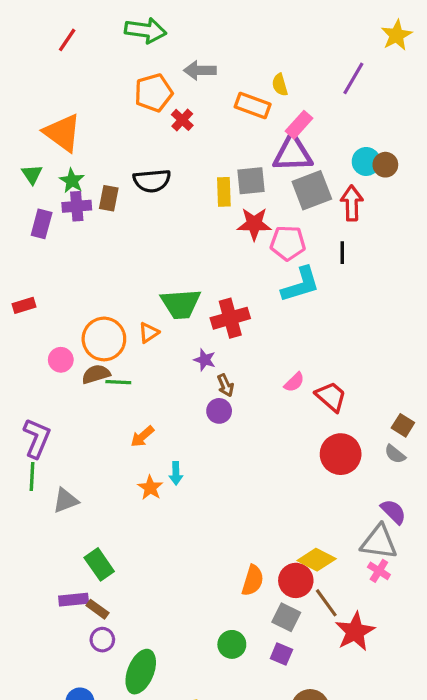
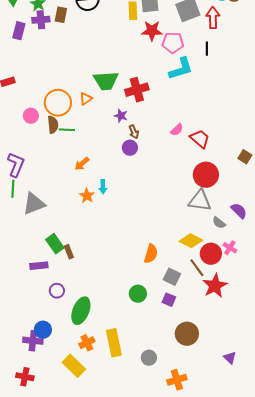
brown semicircle: (96, 374) -> (53, 125), turned 102
gray semicircle: (395, 454) -> (219, 223), moved
gray triangle: (66, 500) -> (34, 204), size x1.4
gray triangle: (379, 542) -> (200, 201), moved
red circle: (296, 580) -> (211, 254), moved
brown rectangle: (98, 609) -> (69, 252), moved, turned 32

